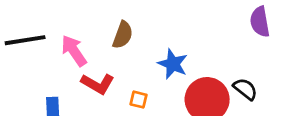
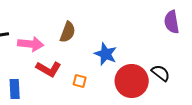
pink arrow: (74, 51) -> (31, 44), turned 130

